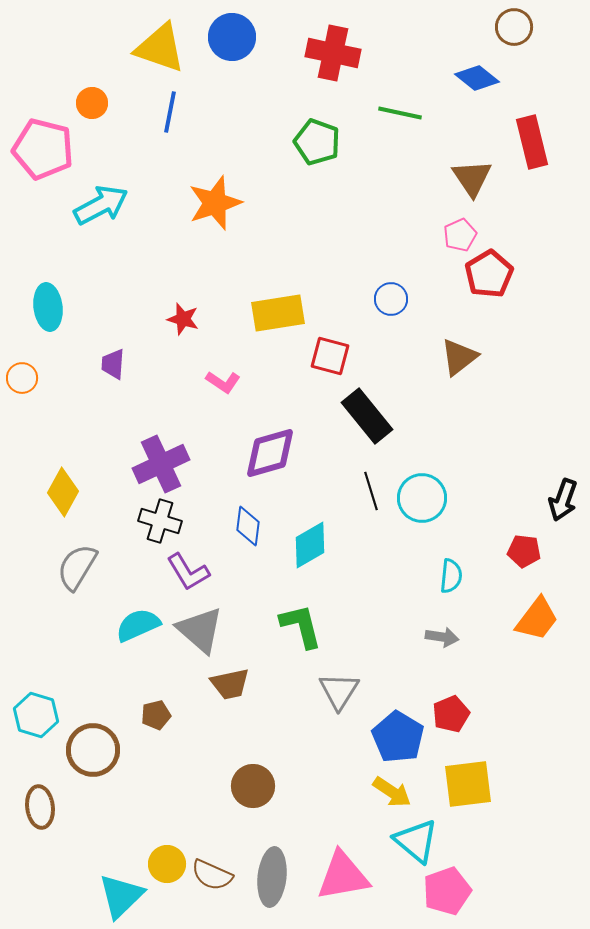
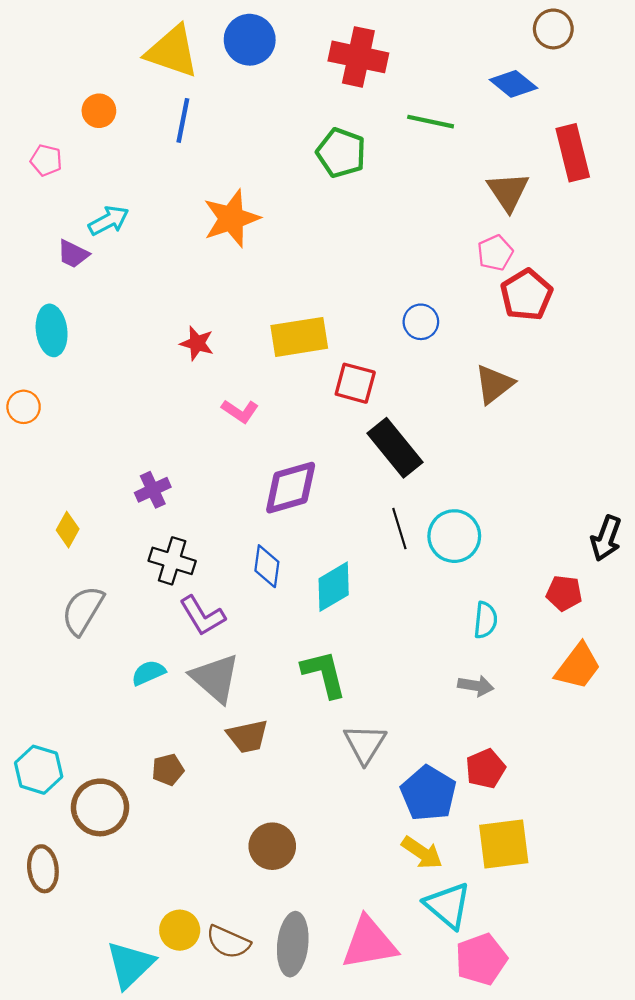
pink pentagon: (43, 149) -> (46, 160), size x0.5
cyan arrow: (101, 205) -> (109, 221), size x0.7
purple trapezoid: (113, 364) -> (73, 254), moved, turned -68
purple cross: (161, 464) -> (153, 490), moved, size x0.6
yellow diamond: (63, 492) -> (68, 530), size x0.7
cyan semicircle: (138, 625) -> (148, 673), size x0.7

